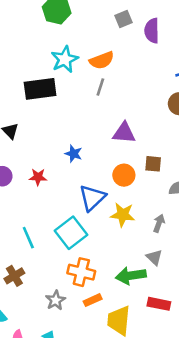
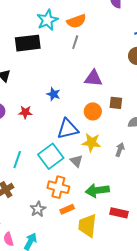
blue triangle: (92, 198) -> (68, 129), turned 30
cyan line: (28, 238) -> (17, 160), turned 42
gray triangle: (154, 257) -> (76, 161), moved

